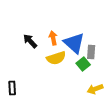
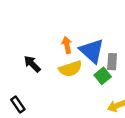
black arrow: (30, 41) -> (32, 64), moved
black rectangle: (12, 88) -> (18, 105), turned -32

